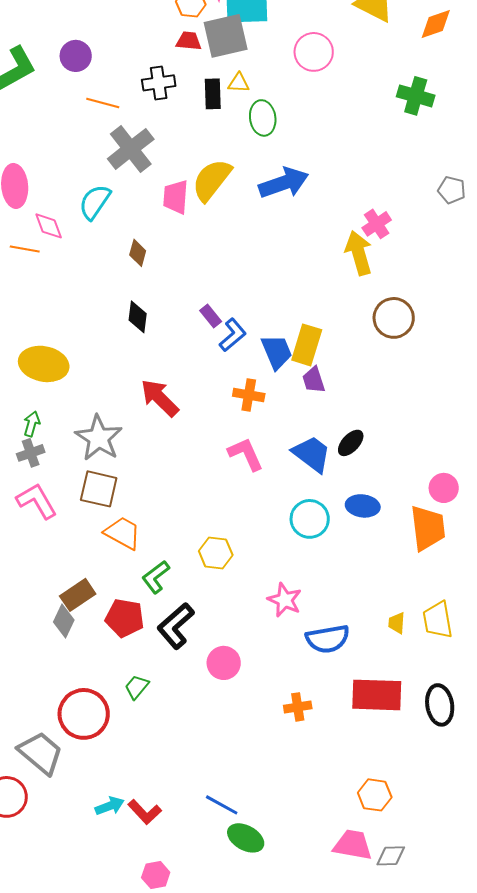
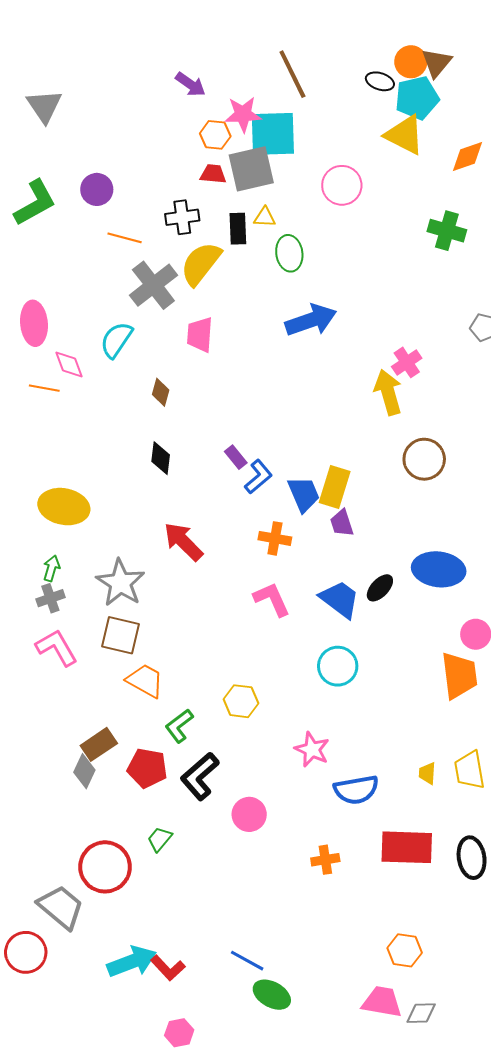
yellow semicircle: (212, 180) -> (201, 264), moved
blue ellipse: (363, 506) -> (439, 569), moved, size x1.5
cyan arrow: (110, 806) -> (132, 962), size x1.6

